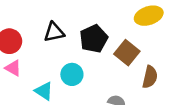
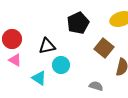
black triangle: (54, 32) -> (47, 46), moved
black pentagon: (94, 39) -> (78, 23), moved

